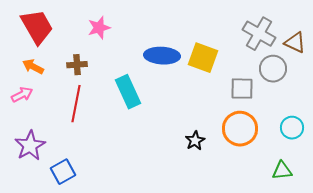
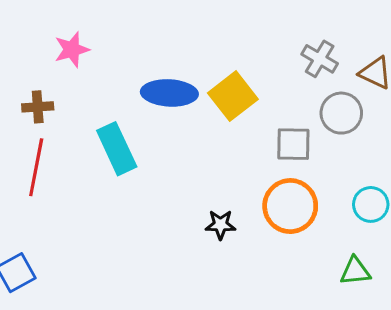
gray cross: (259, 34) -> (320, 59), size x0.7
yellow square: (203, 58) -> (233, 96), turned 32
black star: (195, 141) -> (220, 225), turned 30

